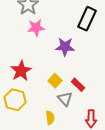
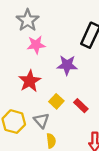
red star: (21, 71) -> (30, 81), moved
gray triangle: (65, 99) -> (41, 120), moved

